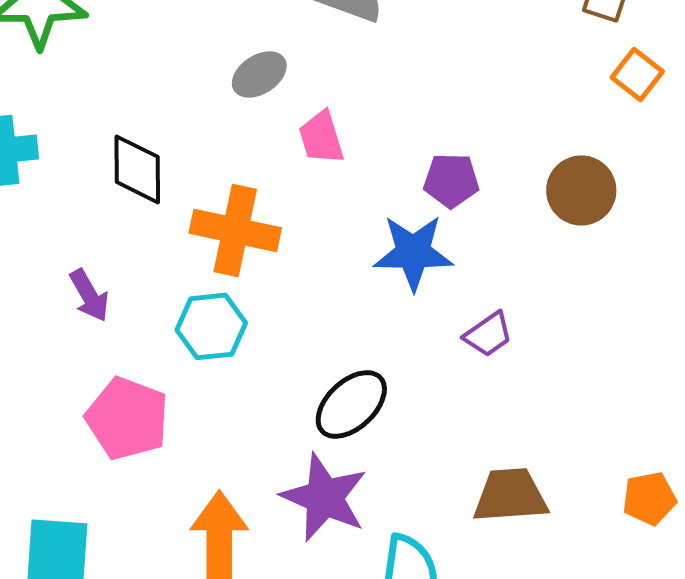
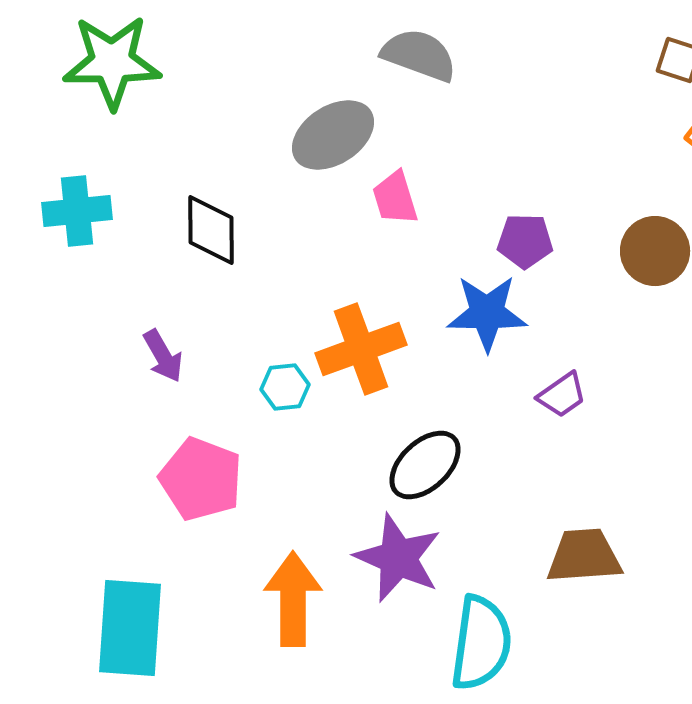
gray ellipse: (259, 74) -> (333, 135), size x1.5
orange cross: (235, 230) -> (361, 349), moved, turned -32
cyan hexagon: (211, 326) -> (285, 387), size x0.7

